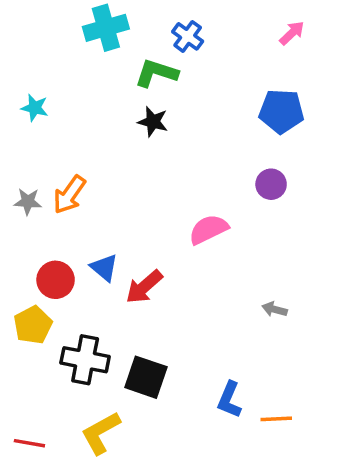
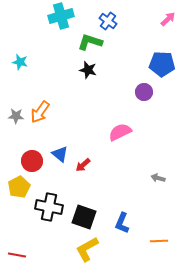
purple circle: (271, 184) -> (144, 92), moved
red arrow: (144, 287) -> (83, 165), size x0.7
blue L-shape: (229, 400) -> (122, 223), moved
yellow L-shape: (101, 433) -> (87, 249), moved

